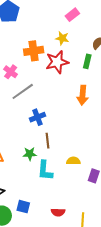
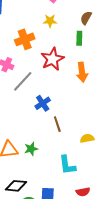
red star: (57, 62) -> (52, 59), moved
green star: (30, 154) -> (31, 149), moved
cyan L-shape: (45, 171) -> (67, 165), moved

